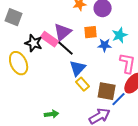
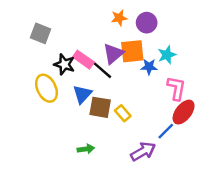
purple triangle: (63, 32) -> (113, 54), moved
orange square: (91, 32) -> (132, 51), size x1.5
blue triangle: (78, 68) -> (82, 94), moved
brown square: (107, 91) -> (100, 107), moved

